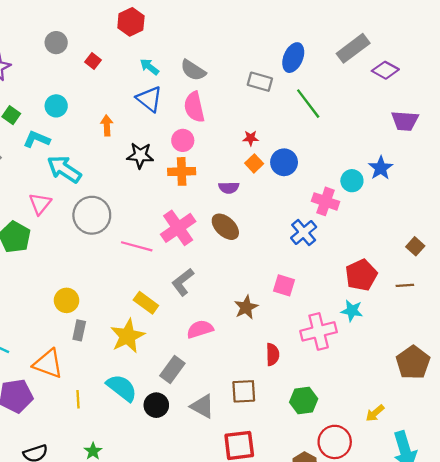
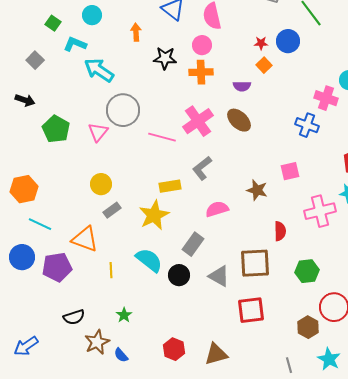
blue circle: (284, 162) -> (288, 41), moved
pink triangle: (40, 204) -> (98, 132), moved
blue cross: (304, 232) -> (307, 125), turned -30
pink square: (284, 285) -> (290, 171), turned -30
yellow rectangle: (146, 303) -> (170, 186), turned -45
brown star: (246, 307) -> (257, 190), turned -30
gray rectangle: (79, 330) -> (112, 210), turned 42
brown square: (244, 391) -> (255, 263), size x1.4

